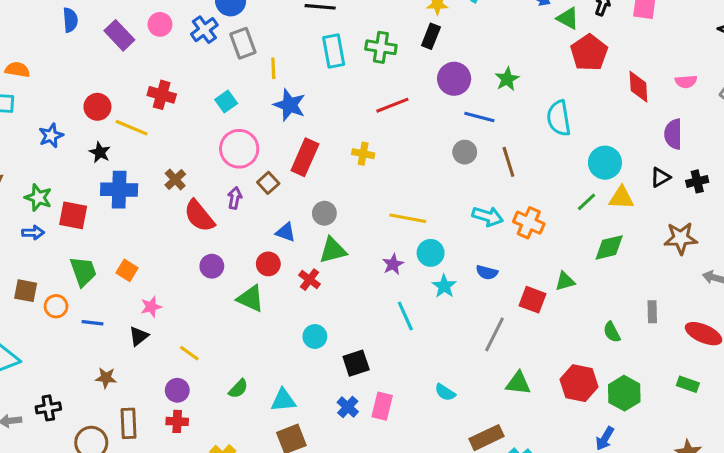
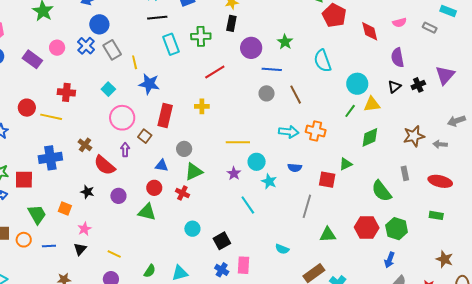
black star: (100, 152) -> (87, 192), moved
brown star: (681, 238) -> (414, 136), moved
green semicircle: (612, 332) -> (381, 191), size x1.6

